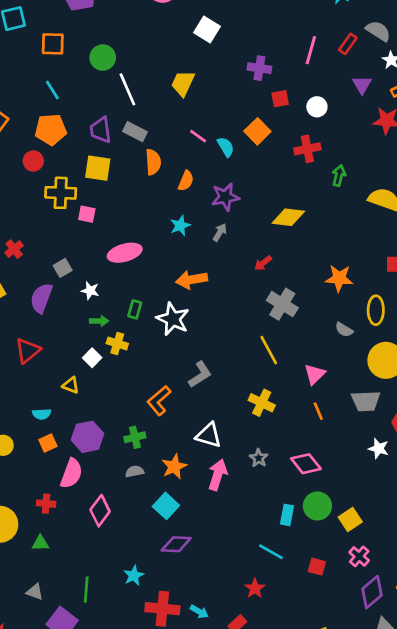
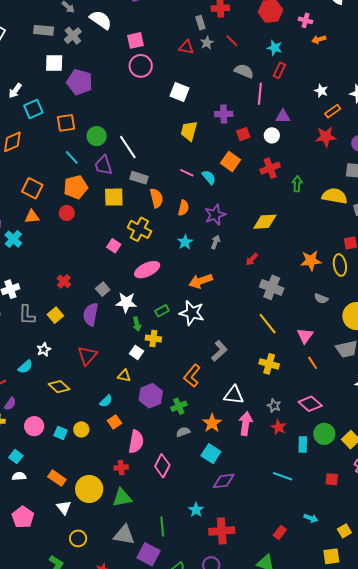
gray semicircle: (378, 31) -> (244, 71), moved
red rectangle: (348, 44) -> (279, 70), moved
green circle: (103, 58) -> (97, 136), moved
yellow trapezoid: (183, 83) -> (189, 131), moved
purple triangle: (362, 85) -> (283, 116), moved, turned -49
purple trapezoid: (101, 130) -> (103, 165), moved
yellow square: (98, 168) -> (114, 197), moved
yellow cross: (61, 193) -> (139, 229), moved, turned 35
pink square: (87, 214) -> (114, 246), turned 32
white star: (90, 291) -> (126, 302), size x1.5
green rectangle: (135, 309) -> (162, 311), turned 56
yellow ellipse: (376, 310) -> (340, 265), moved
green arrow: (99, 321) -> (137, 324), turned 88
cyan semicircle: (42, 414) -> (106, 401), turned -32
purple hexagon: (87, 437) -> (151, 396), moved
green triangle: (40, 543) -> (122, 498), size x1.5
cyan line: (271, 552) -> (283, 476), moved
red star: (255, 588) -> (279, 427), moved
gray triangle: (35, 592) -> (124, 535), size x1.6
cyan arrow: (199, 612) -> (311, 518), moved

